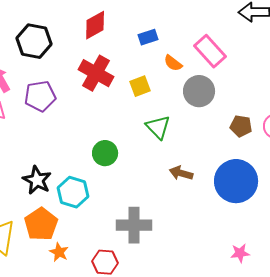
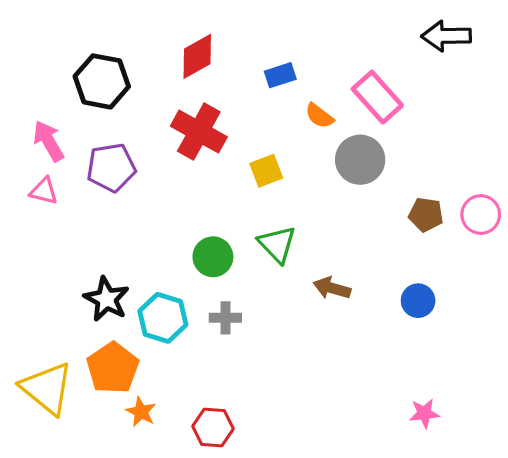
yellow square: (140, 86) -> (266, 171), moved
green triangle: (158, 127) -> (277, 244), moved
blue circle: (236, 181) -> (418, 301), size x0.5
gray cross: (134, 225) -> (225, 318), moved, size x0.6

